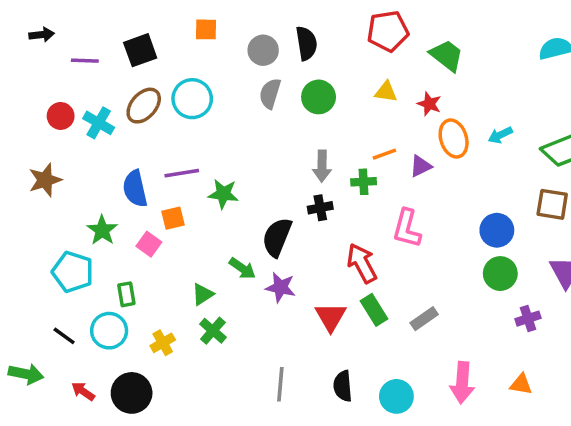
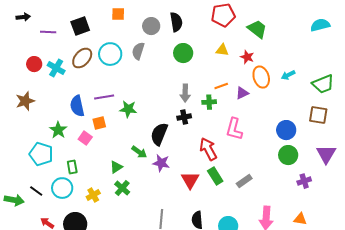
gray semicircle: (270, 93) -> (138, 51), moved
green arrow: (26, 374) -> (14, 200), moved

